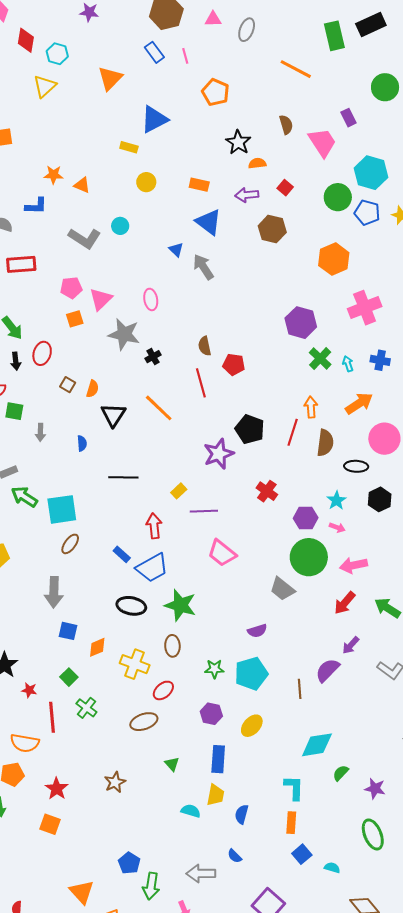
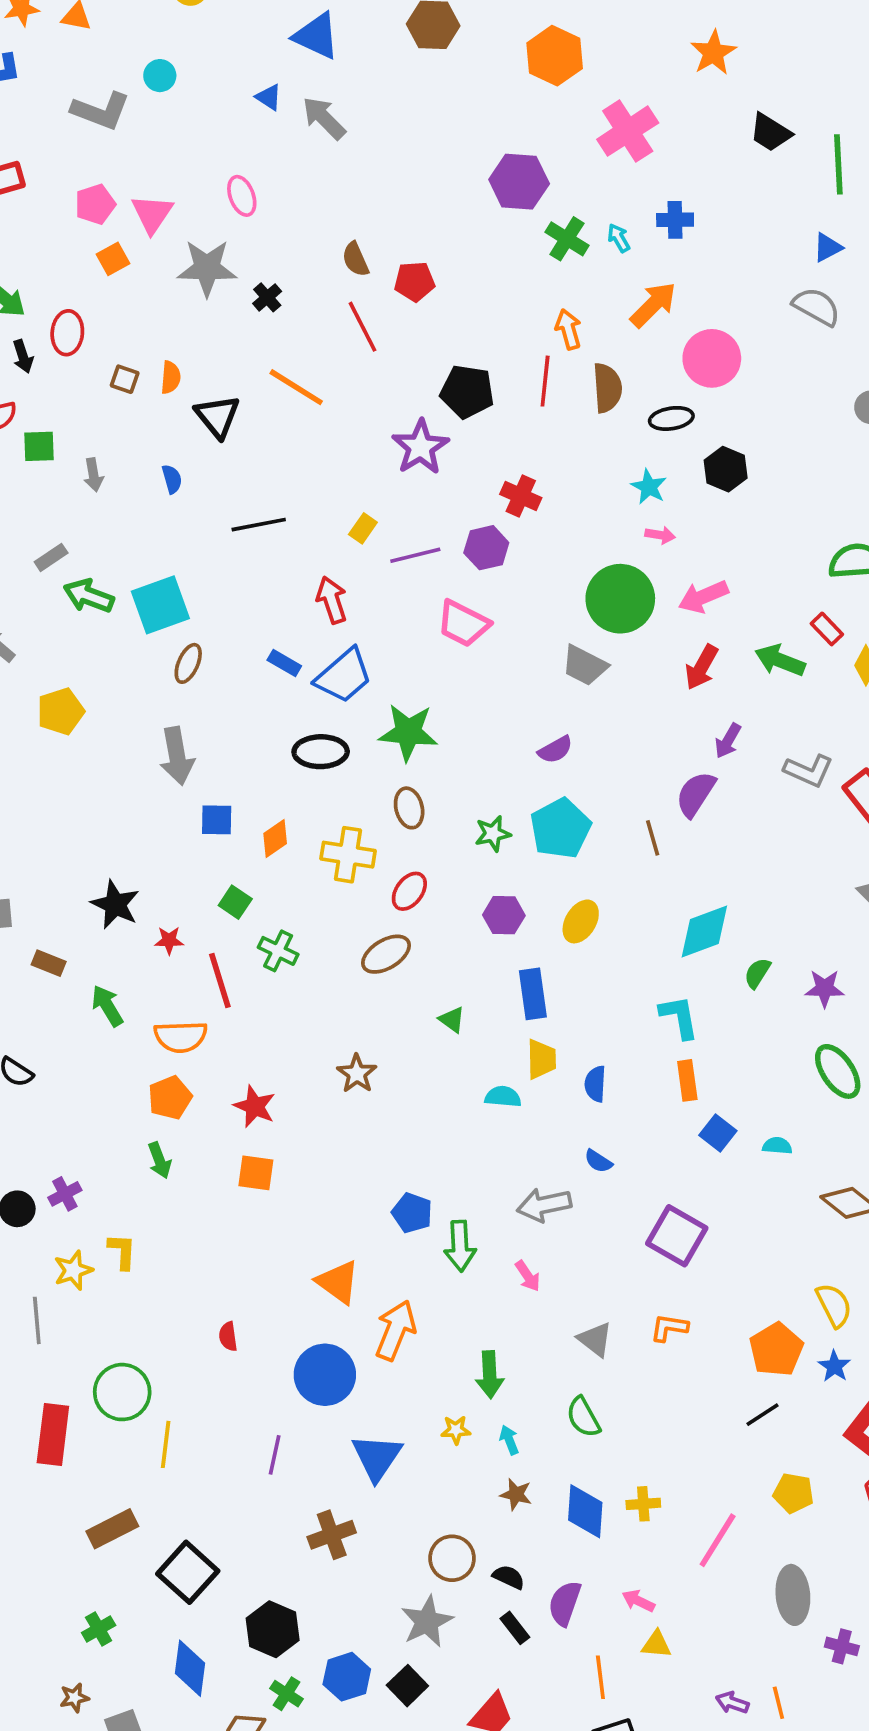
purple hexagon: (306, 518) -> (486, 548), moved

